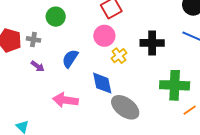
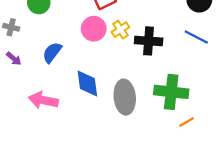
yellow cross: (119, 56) -> (120, 30), moved
gray ellipse: (125, 107) -> (125, 97), moved, turned 44

